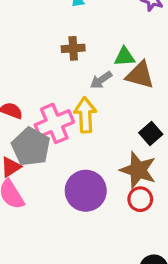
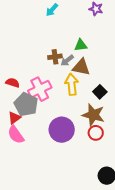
brown cross: (73, 48) -> (55, 57), moved
brown triangle: (140, 75) -> (81, 67), moved
yellow arrow: (85, 115) -> (72, 84), moved

